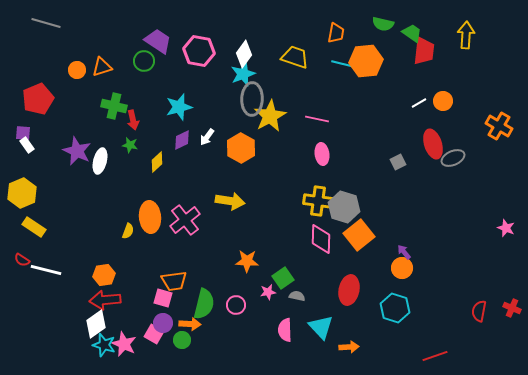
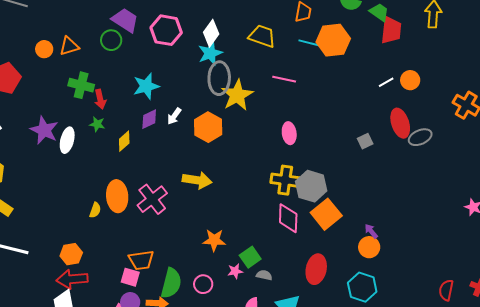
pink line: (317, 119) -> (284, 79), moved

